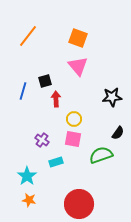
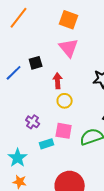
blue line: (23, 91) -> (14, 73), turned 30
red arrow: (56, 99) -> (58, 81), moved
pink square: (73, 139) -> (64, 131), moved

